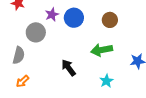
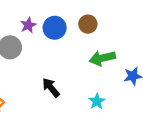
brown circle: (110, 20) -> (88, 24), moved
green arrow: (102, 50) -> (102, 58), moved

